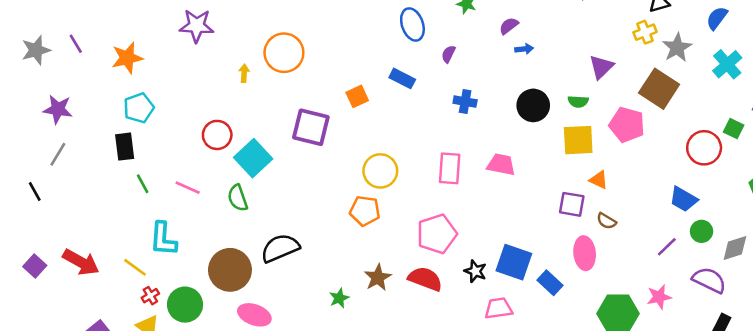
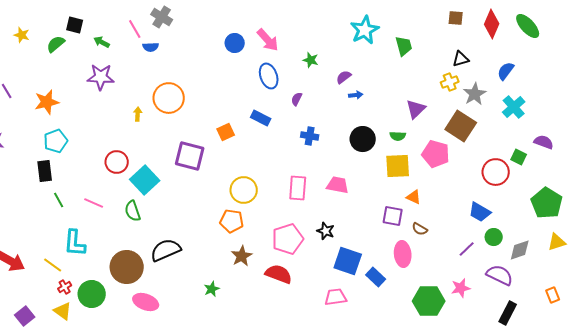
black star: (475, 271) -> (326, 231), moved
brown star: (378, 278) -> (242, 256), moved

